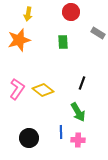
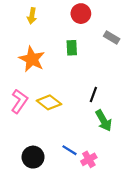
orange star: (19, 40) -> (32, 59), moved, turned -30
green arrow: (78, 112) -> (104, 121), moved
blue line: (61, 132) -> (69, 150), turned -56
pink cross: (78, 140) -> (89, 159), turned -32

